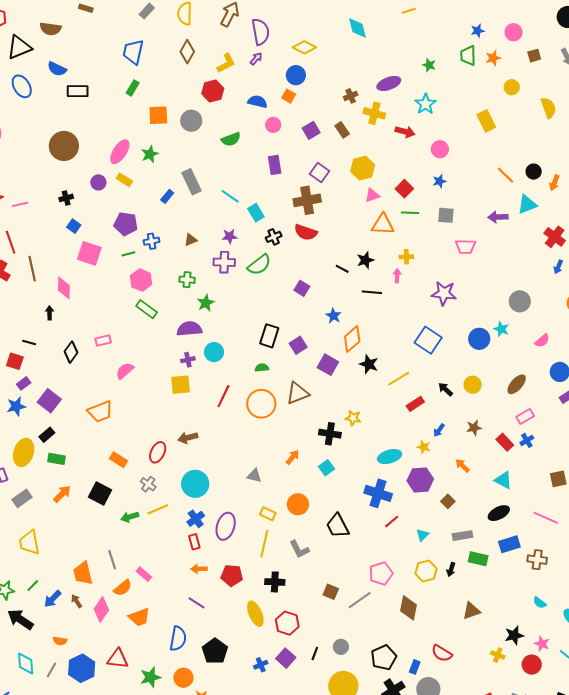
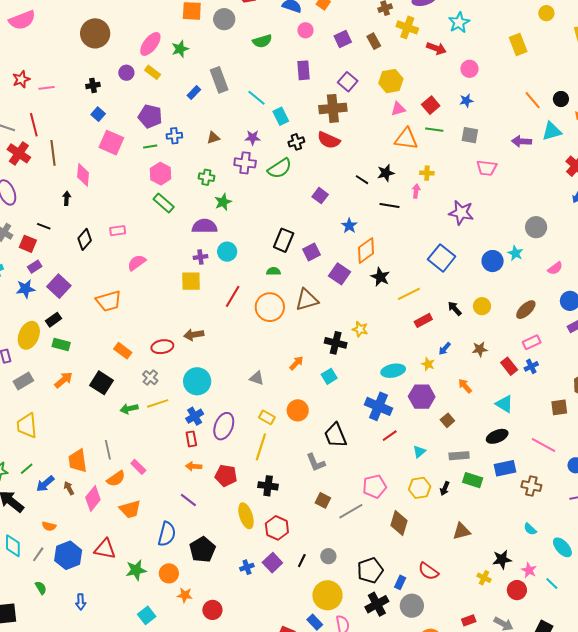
red ellipse: (158, 452) -> (162, 347), turned 50
gray L-shape: (299, 549) -> (316, 462), moved

